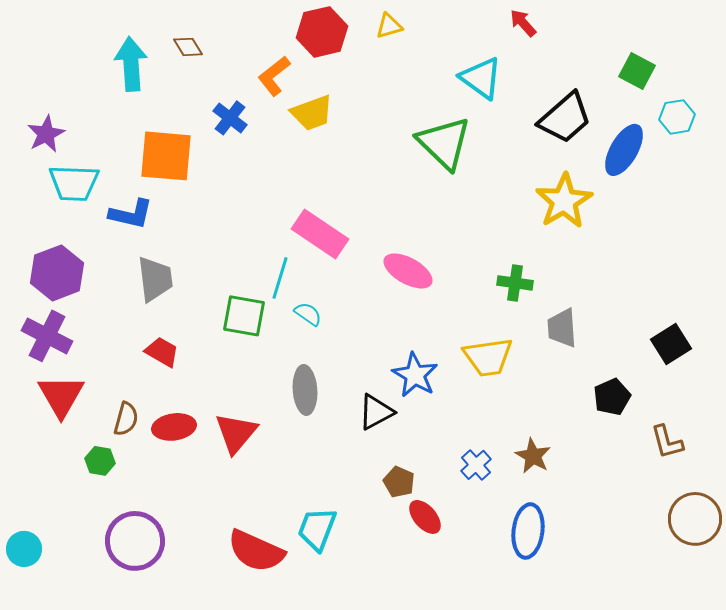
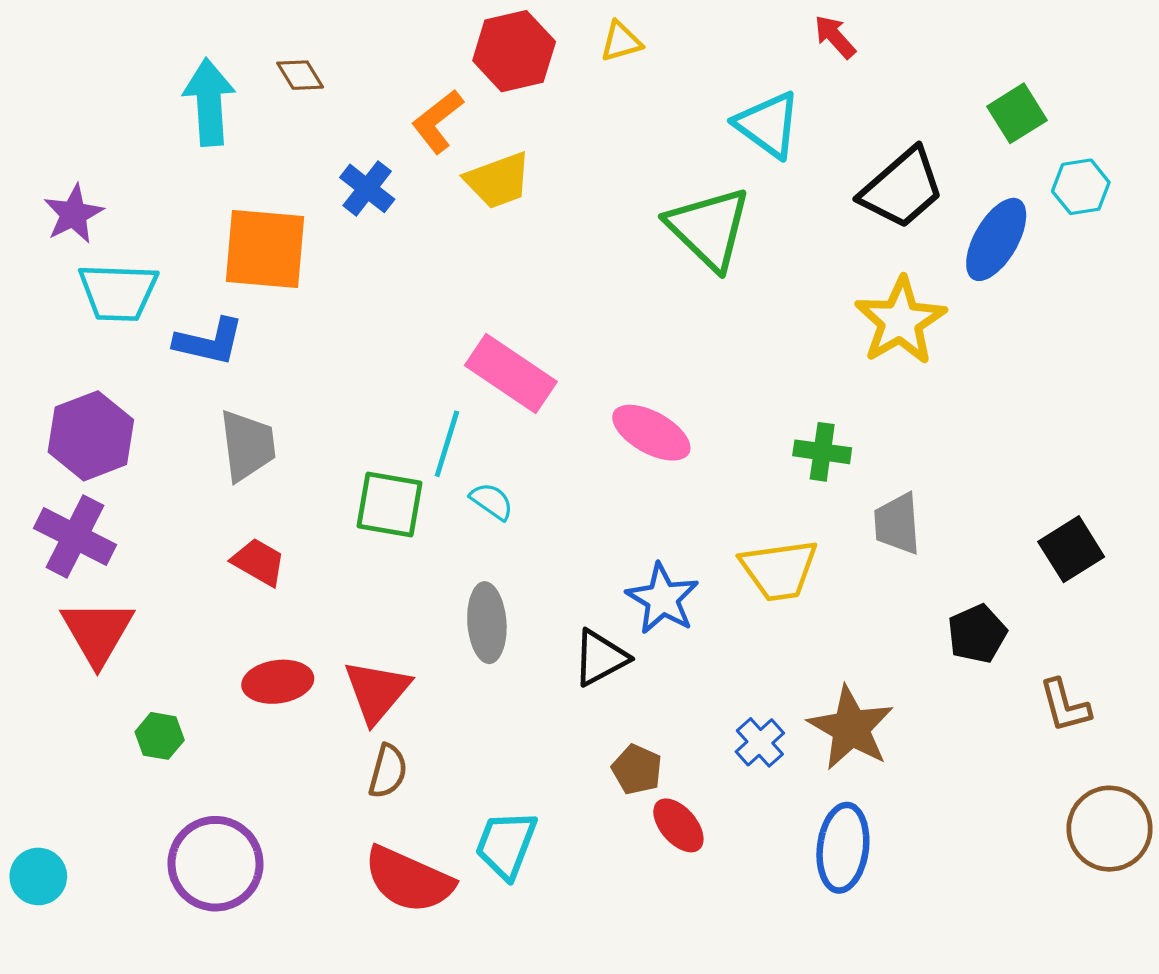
green square: (637, 71) -> (1017, 113), turned 30
brown semicircle: (126, 419) -> (388, 771), moved
brown star: (533, 456) -> (851, 728), size x1.5

